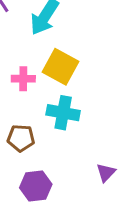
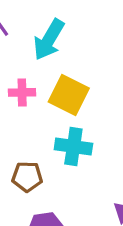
pink cross: (23, 79) -> (22, 92), moved

